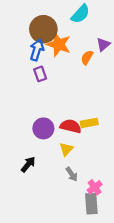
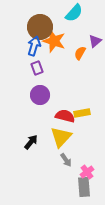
purple circle: (43, 128) -> (40, 95), moved
yellow triangle: (66, 149) -> (61, 137), size x1.6
black arrow: (28, 164) -> (31, 142), moved

